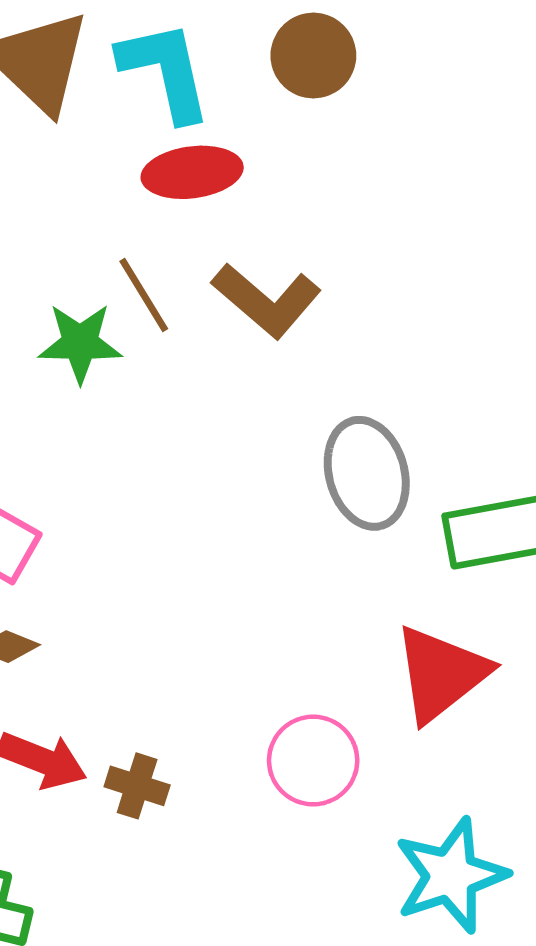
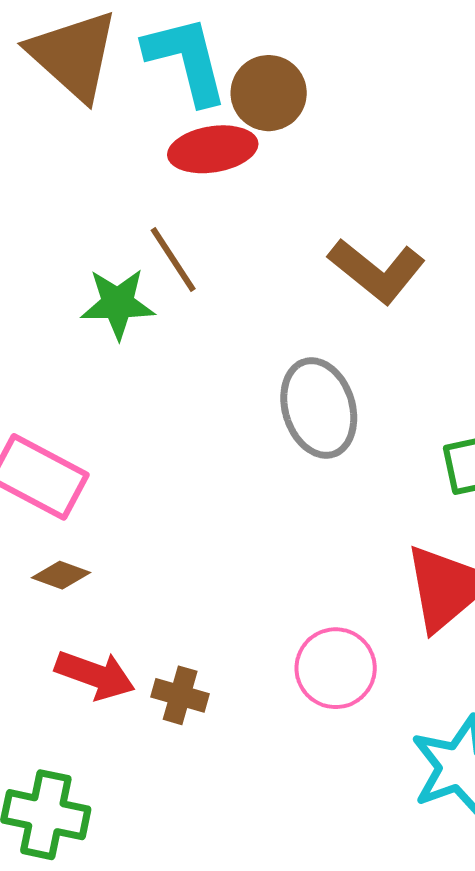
brown circle: (313, 56) -> (269, 93), moved
brown L-shape: (267, 300) -> (377, 271), moved
gray ellipse: (367, 473) -> (319, 408), moved

